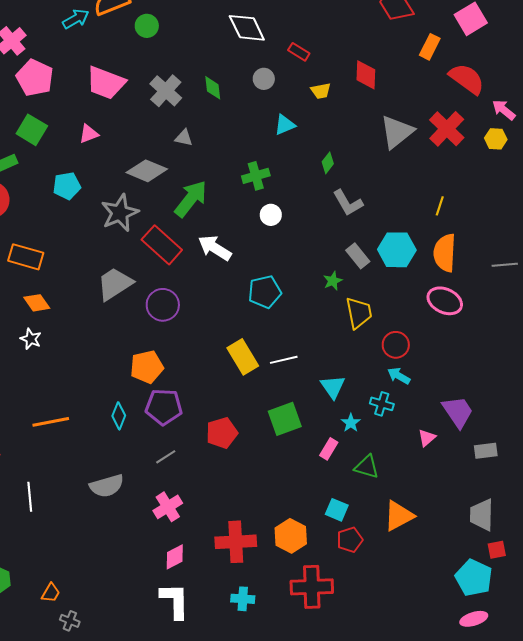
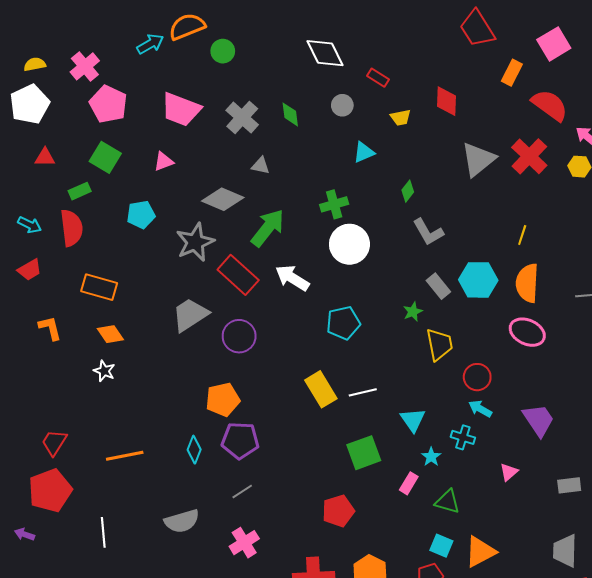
white circle: (271, 215) -> (349, 244), size x1.8
purple trapezoid: (458, 412) -> (538, 420), moved
red pentagon: (222, 433) -> (338, 511), moved
cyan square: (337, 510) -> (441, 546), moved

